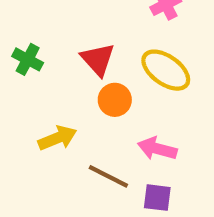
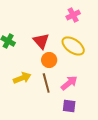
pink arrow: (157, 149) -> (69, 83), turned 126
brown line: (108, 176) -> (46, 83), moved, turned 48

